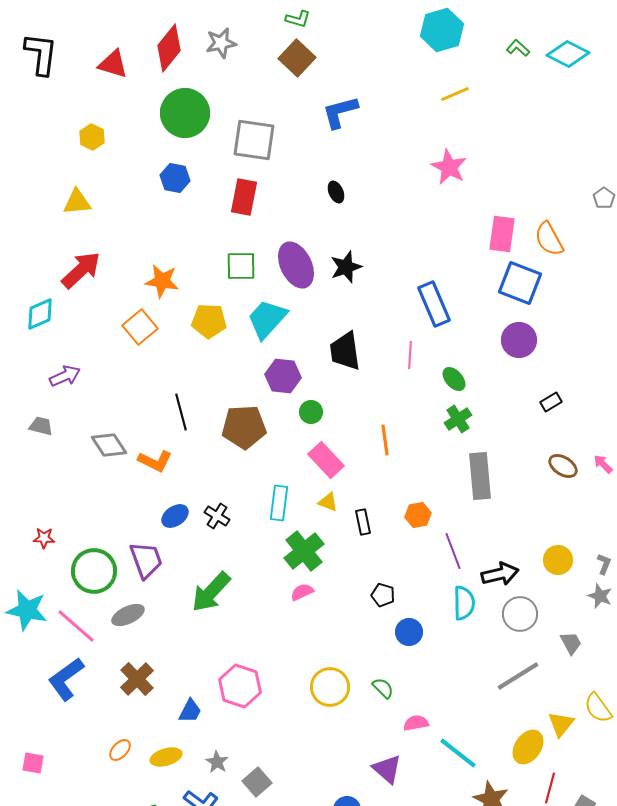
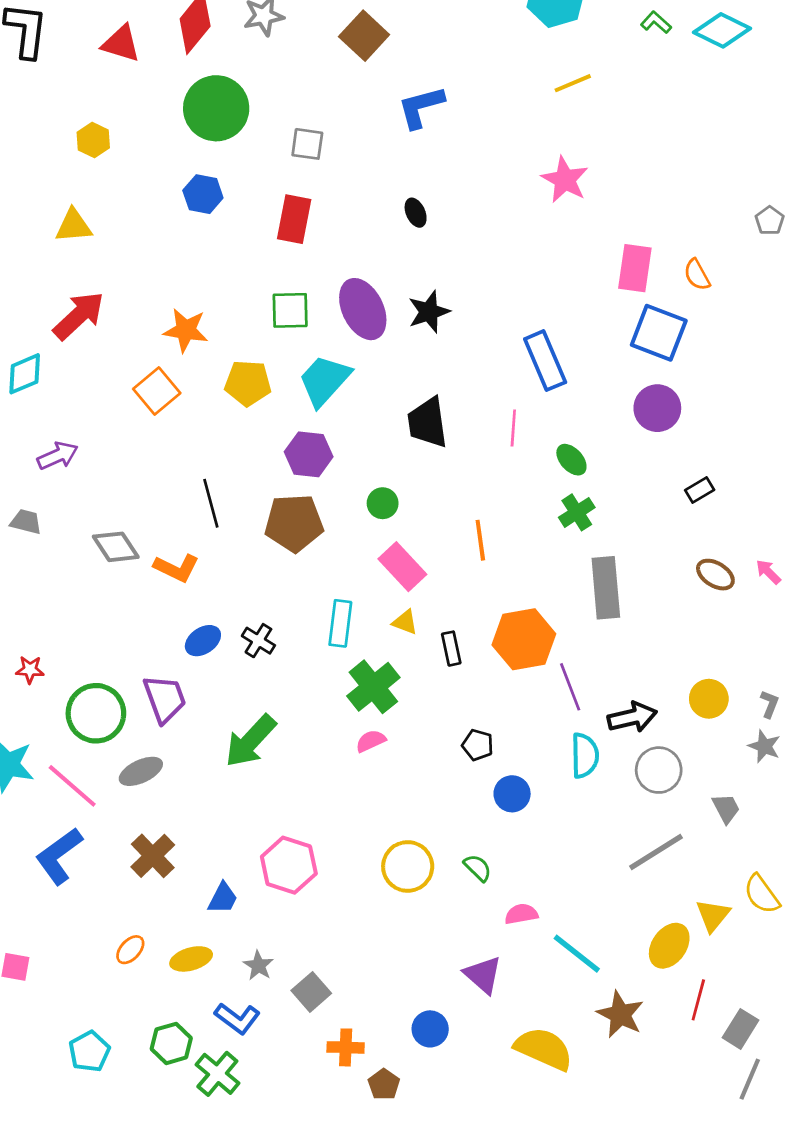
gray square: (254, 140) -> (307, 144), size x0.6
orange semicircle: (549, 239) -> (697, 275), size x0.7
purple hexagon: (283, 376) -> (309, 454), moved
orange hexagon: (418, 515) -> (524, 639), size x1.8

